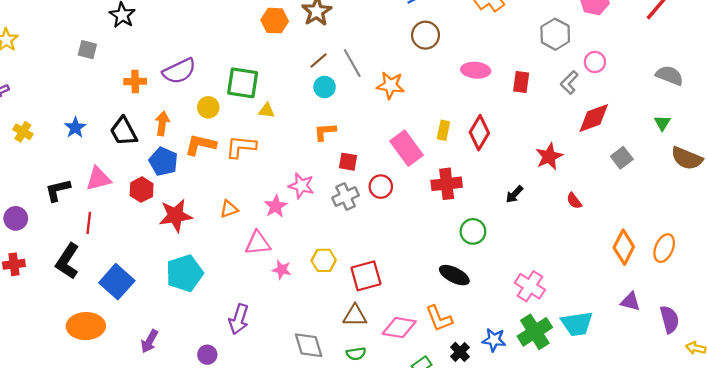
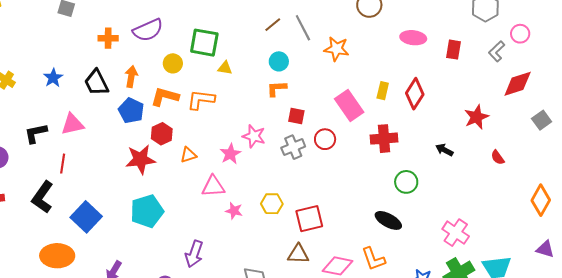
cyan circle: (325, 87) -> (279, 61), moved
red hexagon: (142, 190) -> (162, 134), moved
black arrow: (514, 194) -> (444, 150), turned 72

